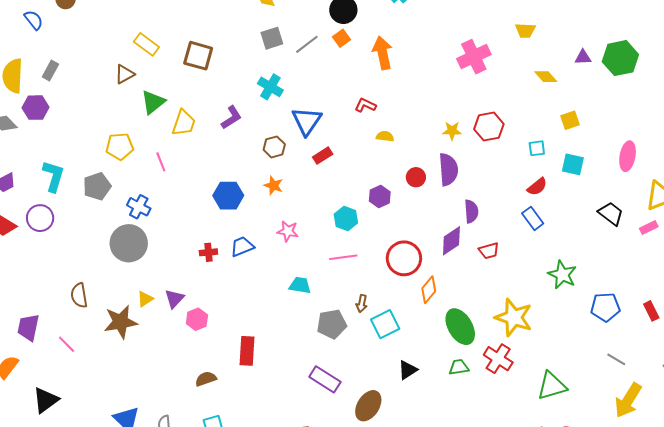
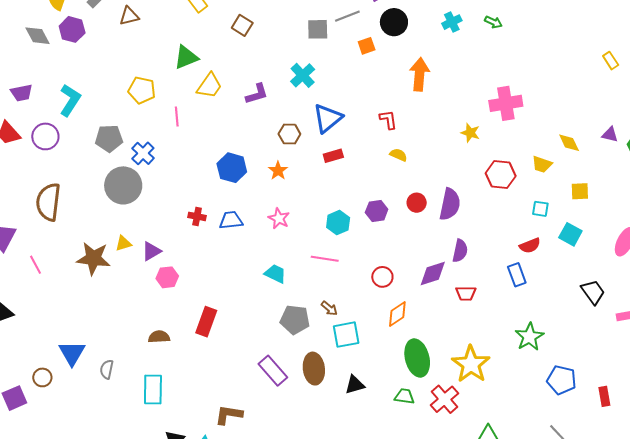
yellow trapezoid: (525, 31) -> (542, 164), moved
orange square: (342, 38) -> (367, 46), moved
gray line: (307, 44) -> (347, 16), moved
brown square: (198, 56) -> (242, 25), size x0.7
brown triangle: (125, 74) -> (129, 16), moved
red L-shape: (365, 105) -> (388, 120), turned 40
yellow star: (452, 131) -> (470, 133), moved
gray pentagon: (97, 186) -> (109, 138), moved
red circle: (404, 258) -> (382, 277), size x0.6
brown semicircle: (79, 295) -> (48, 202), moved, size x1.5
brown arrow: (362, 304) -> (329, 308), turned -78
brown ellipse: (368, 406) -> (314, 369), moved, turned -56

